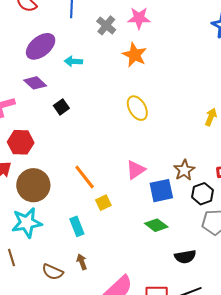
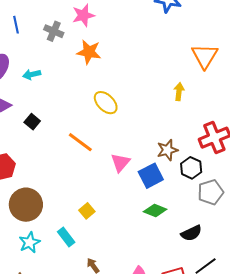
brown star: (184, 170) -> (167, 150), turned 30
orange line: (85, 177) -> (80, 142), moved
yellow square: (103, 203) -> (87, 211), moved
cyan star: (27, 223) -> (30, 242), size x0.7
cyan rectangle: (77, 226) -> (66, 237), moved

